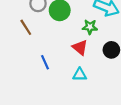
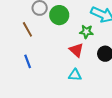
blue line: (45, 62) -> (28, 61), moved

